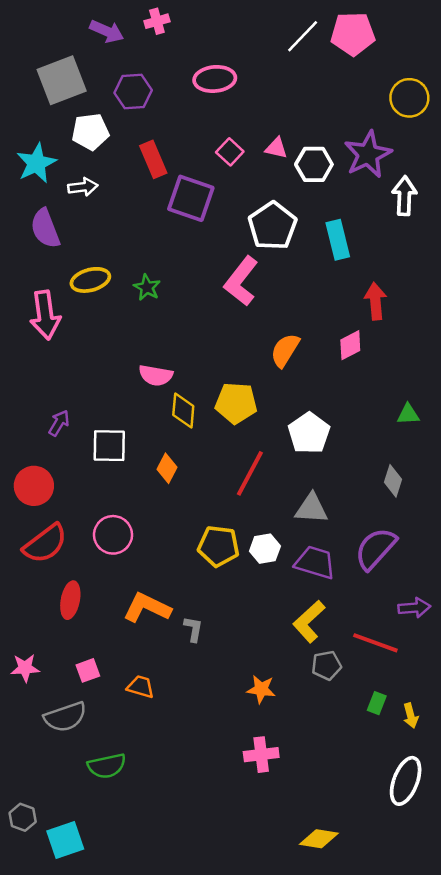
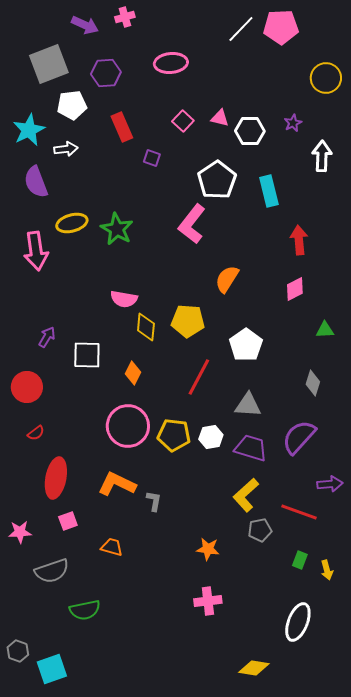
purple star: (368, 154) -> (293, 123), size x0.5
purple square: (191, 198) -> (152, 158), size x0.5
green star: (147, 287) -> (117, 229), size x1.5
pink diamond: (350, 345) -> (295, 289), moved
pink circle: (113, 535) -> (128, 426), moved, size x1.4
red semicircle: (45, 544) -> (36, 433), size x0.5
red ellipse: (70, 600) -> (56, 478), size x1.4
pink square: (88, 670) -> (68, 521), moved
white ellipse: (406, 781) -> (298, 622), moved

